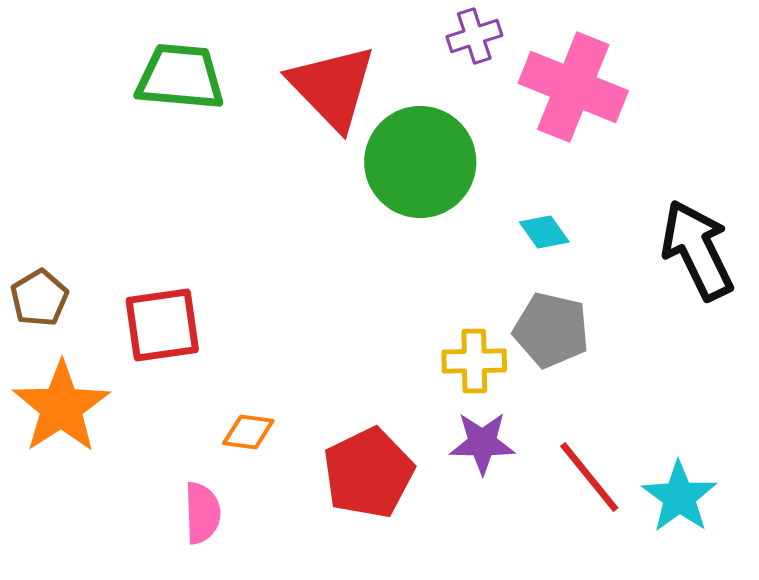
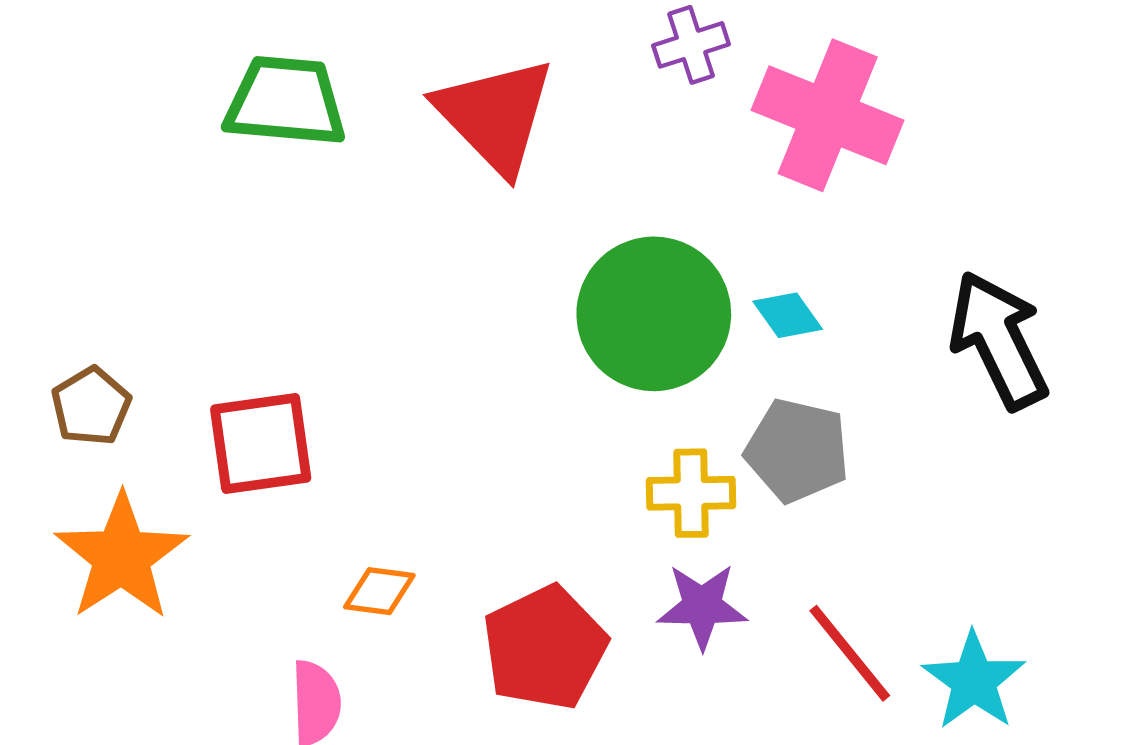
green circle: (420, 162) -> (654, 314), moved

